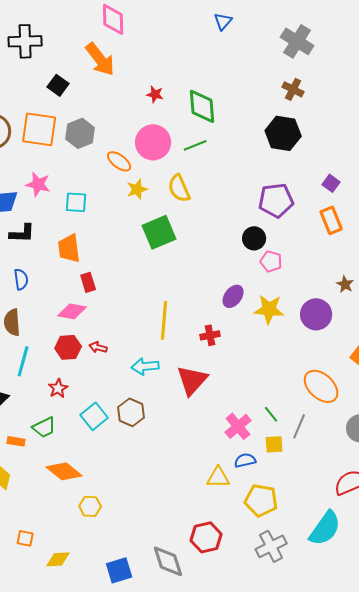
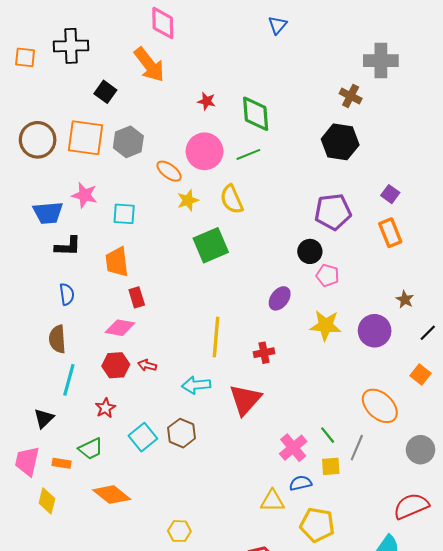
gray cross: (297, 41) -> (381, 61), moved, turned -32
purple ellipse: (233, 296) -> (280, 298), moved
yellow hexagon: (90, 506) -> (179, 531), moved

